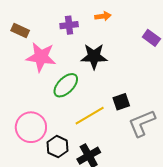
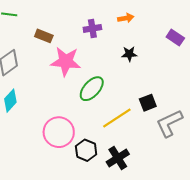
black star: (94, 56) -> (129, 54), moved, size x0.6

